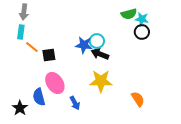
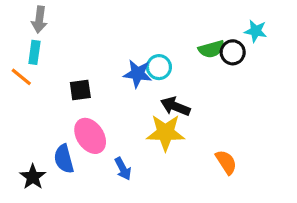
green semicircle: (129, 14) -> (211, 49), moved
cyan star: (142, 19) -> (256, 31), moved
orange line: (32, 47) -> (21, 77), moved
black arrow: (100, 54) -> (175, 106), moved

